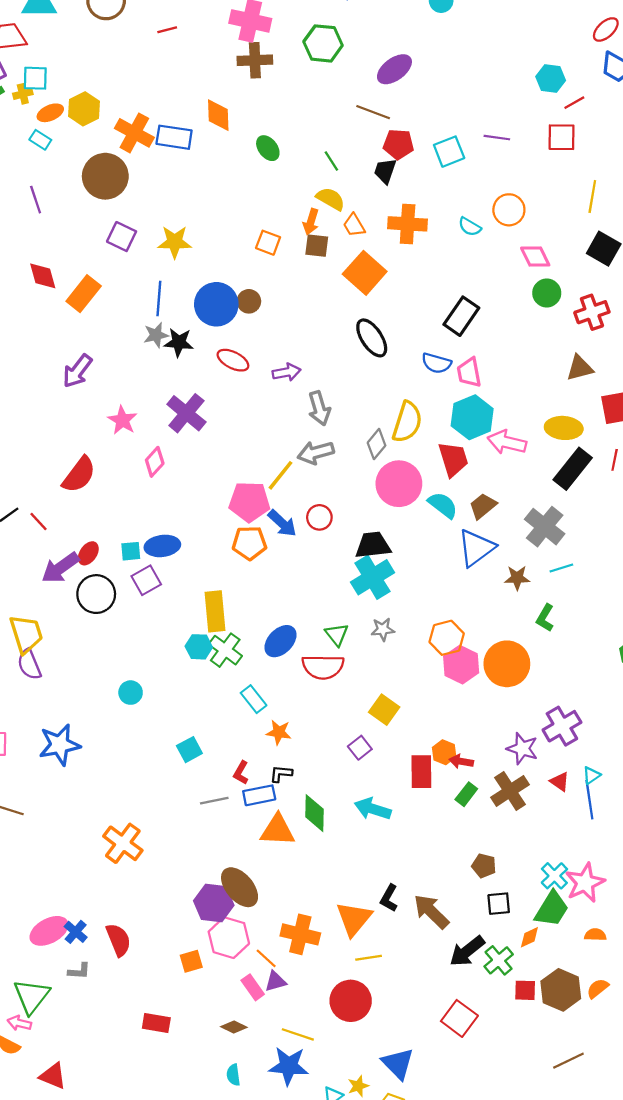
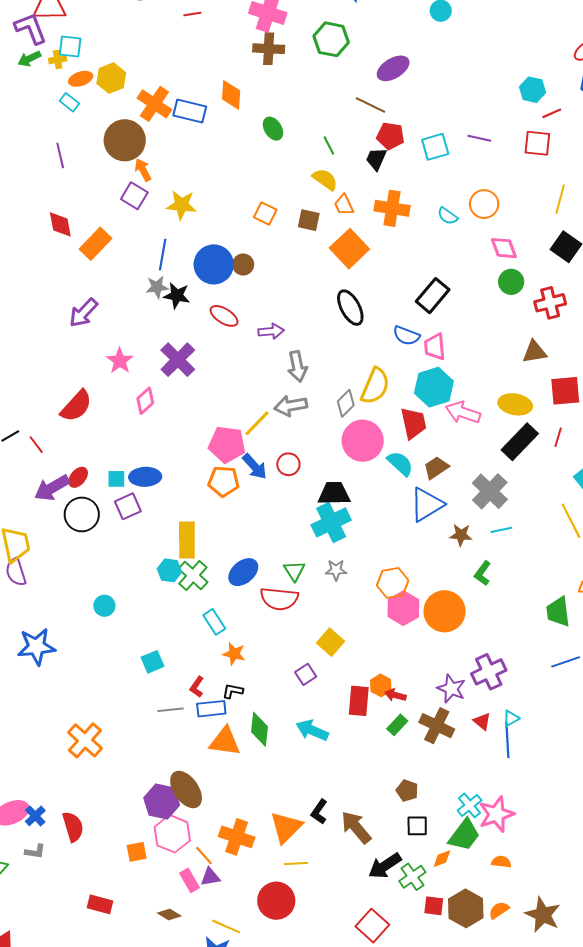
orange arrow: (311, 222) -> (143, 170), moved, turned 130
brown cross: (510, 791) -> (437, 726), turned -36

